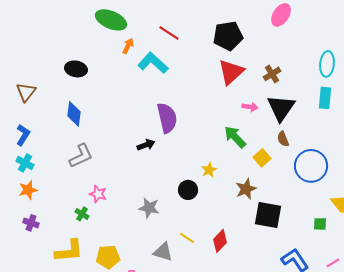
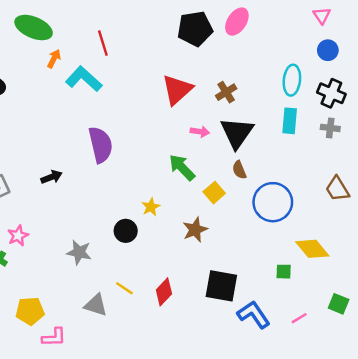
red line: (169, 33) -> (103, 43), turned 40
black pentagon: (228, 36) -> (195, 29), moved
black arrow: (146, 145) -> (52, 177), moved
pink star: (98, 194) -> (18, 236), turned 30
black square: (268, 215) -> (221, 286), moved

